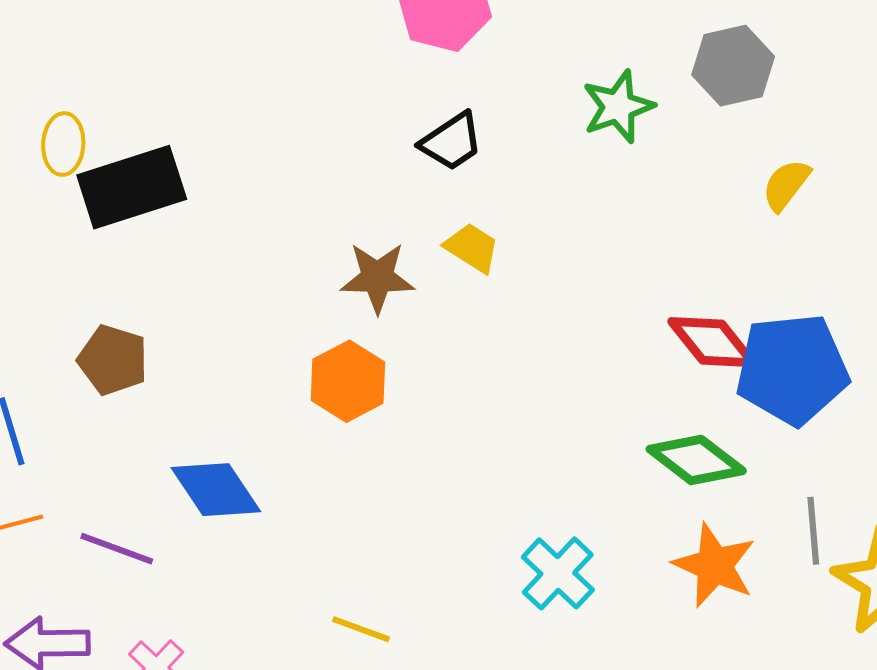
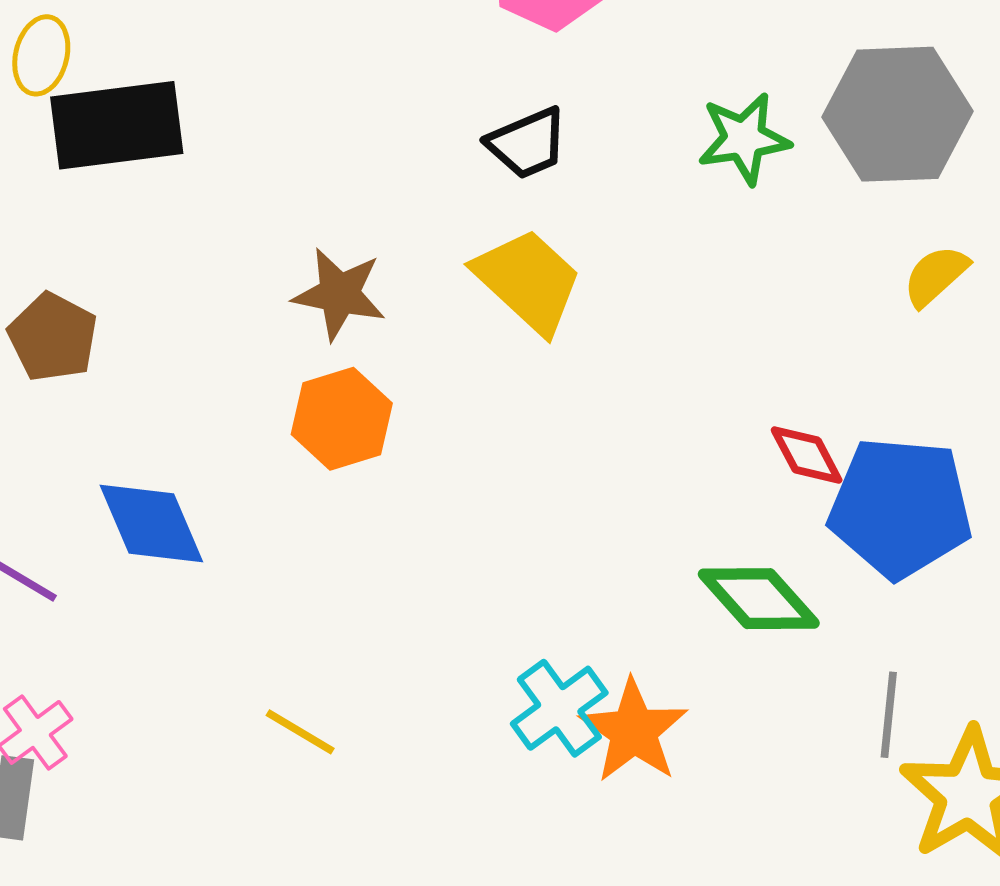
gray hexagon: (733, 66) -> (897, 114), size x1.4
yellow trapezoid: (472, 248) -> (528, 281), size x1.6
brown star: (377, 278) -> (339, 294), moved
red diamond: (712, 342) -> (807, 455), size x0.7
orange star: (714, 565) -> (634, 731), moved

